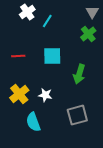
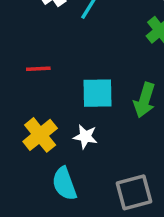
cyan square: (52, 56) -> (97, 93), moved
gray square: (77, 115) -> (134, 192), moved

